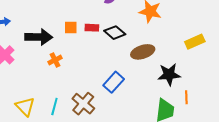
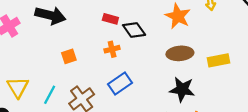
orange square: (71, 28) -> (69, 56), moved, turned -32
brown ellipse: (143, 52) -> (180, 53), moved
orange cross: (55, 60) -> (112, 49), moved

